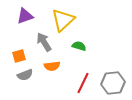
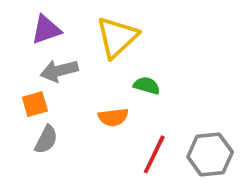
gray arrow: (44, 42) -> (59, 71), moved, turned -72
orange semicircle: (52, 66) -> (113, 117), moved
gray semicircle: (25, 75) -> (46, 140), turned -42

